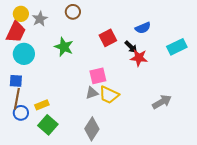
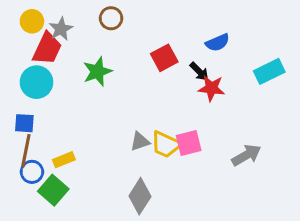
red trapezoid: (16, 32) -> (47, 49), moved
green star: (64, 47) -> (97, 71), turned 30
pink square: (98, 76) -> (189, 143), moved
green square: (48, 125) -> (53, 190), moved

